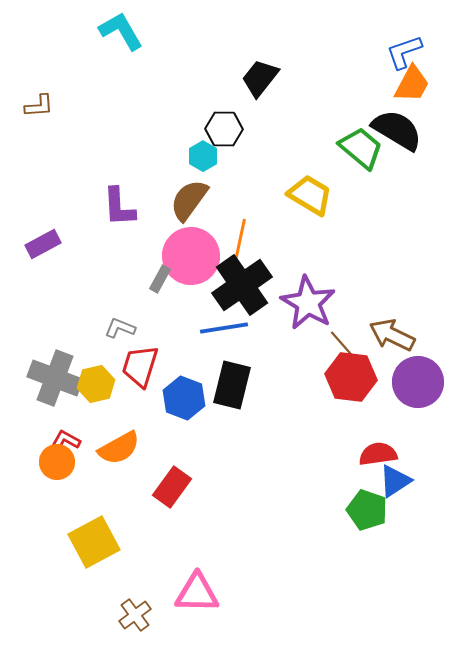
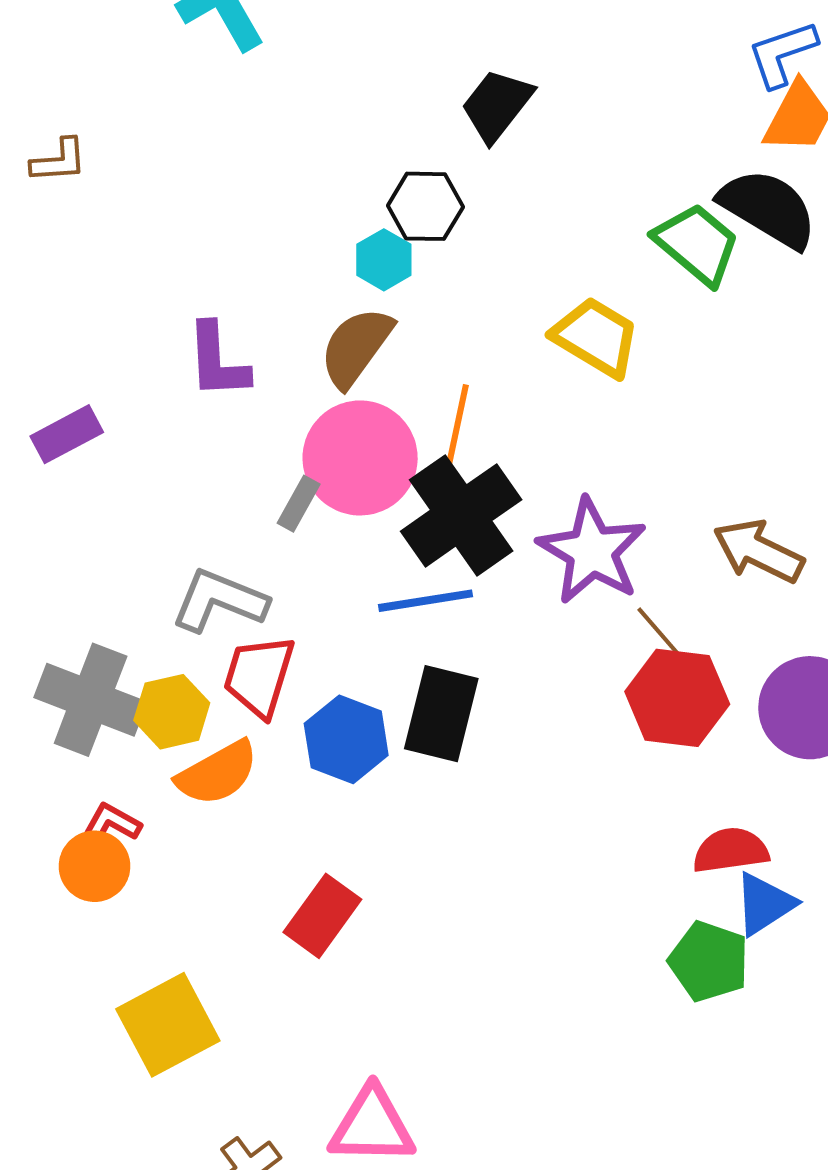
gray L-shape: (120, 328) -> (219, 601), size x1.6
brown arrow: (392, 335) -> (758, 551), moved
orange semicircle: (119, 448) -> (217, 773), moved

